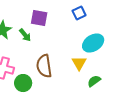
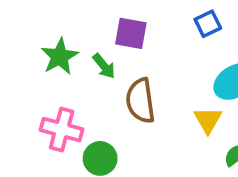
brown semicircle: (44, 66) -> (140, 101), moved

